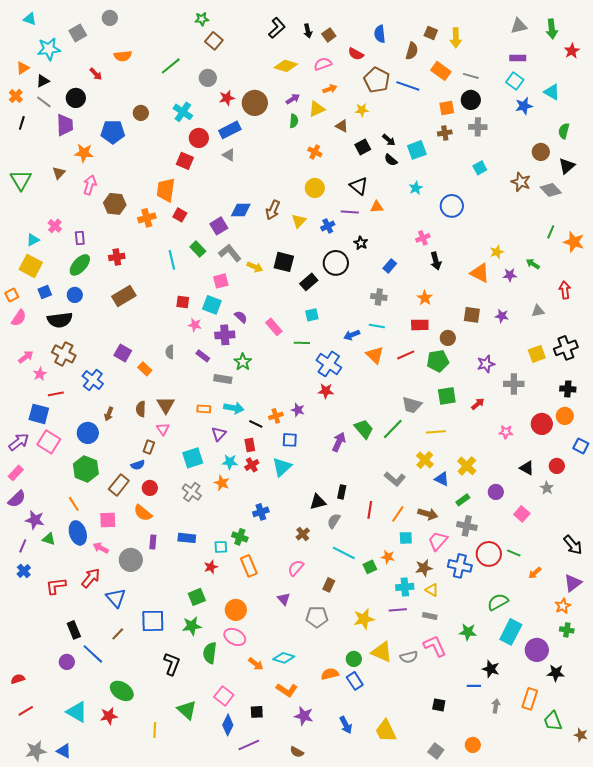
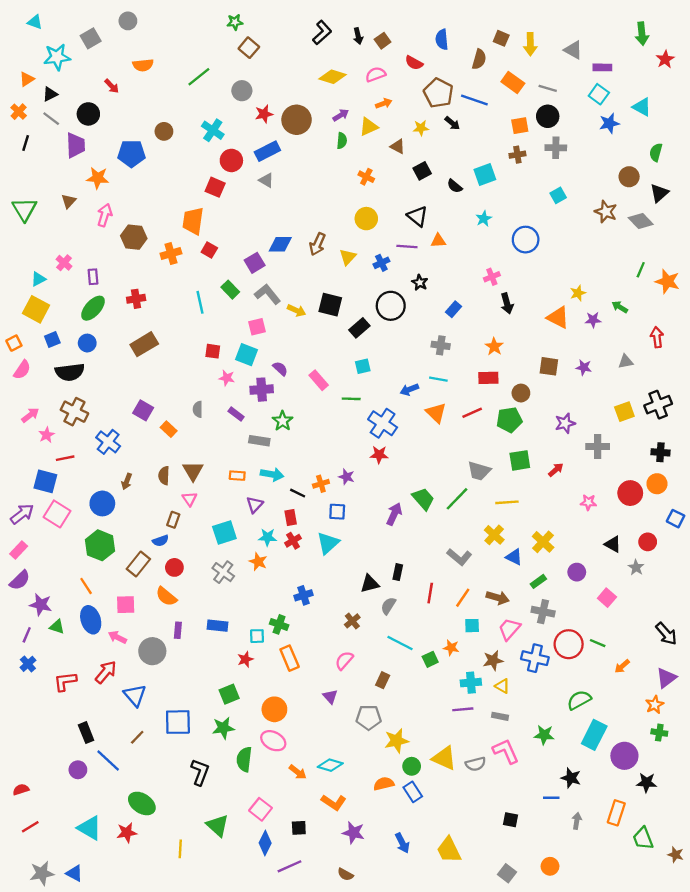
gray triangle: (519, 26) -> (573, 50), moved, turned 42
black arrow: (389, 140) -> (452, 123), moved
yellow star: (364, 619) -> (397, 741), moved

